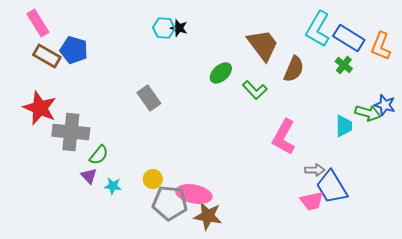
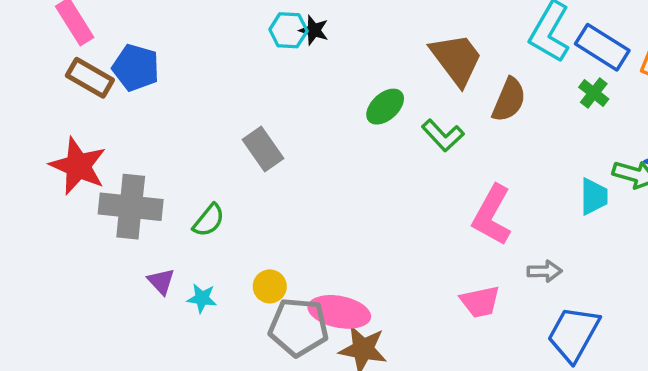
green semicircle: (99, 155) -> (209, 220), moved
blue trapezoid: (332, 187) -> (573, 334), moved, turned 60
pink trapezoid: (312, 201) -> (480, 302), moved

